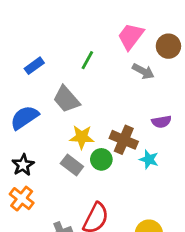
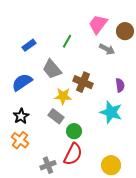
purple semicircle: (161, 122) -> (120, 85), turned -88
brown cross: (124, 140) -> (83, 82), moved
green circle: (101, 159) -> (74, 131), moved
cyan star: (149, 159) -> (111, 112), size x1.6

